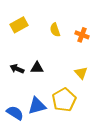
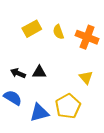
yellow rectangle: (19, 25) -> (32, 29), moved
orange cross: (82, 35) -> (87, 37), size x1.5
blue semicircle: (15, 113) -> (13, 98), moved

